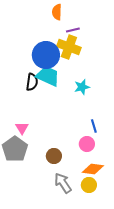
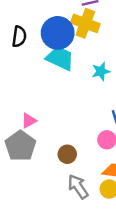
black semicircle: (32, 82) -> (19, 37), moved
pink triangle: (22, 128) -> (29, 121), turned 32

